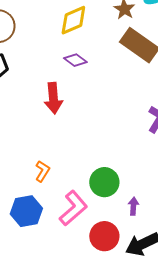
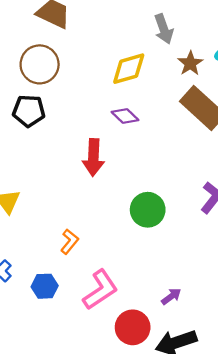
green circle: (104, 182) -> (148, 210), moved
purple arrow: (133, 206) -> (171, 296), turned 42
blue hexagon: (26, 211) -> (45, 286), size x0.7

